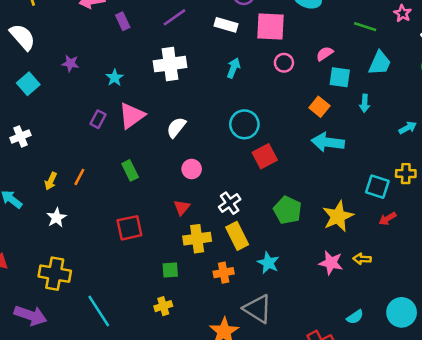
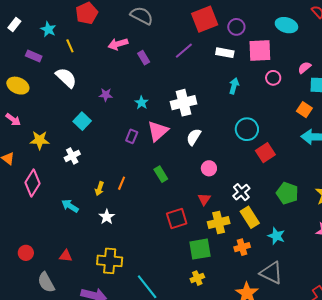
white cross: (170, 64) -> (184, 103), moved
cyan square: (28, 84) -> (82, 121), moved
red square: (129, 228) -> (177, 219), moved
green square: (170, 270) -> (200, 249), size x1.6

